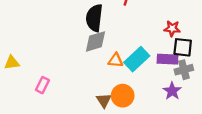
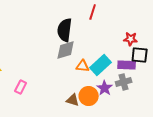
gray cross: (184, 70) -> (124, 82), moved
purple star: (172, 91) -> (105, 88), moved
brown triangle: (104, 100) -> (73, 100), turned -40

